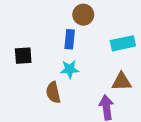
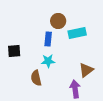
cyan rectangle: (123, 43) -> (77, 33), moved
brown triangle: (122, 82) -> (86, 70), turned -35

